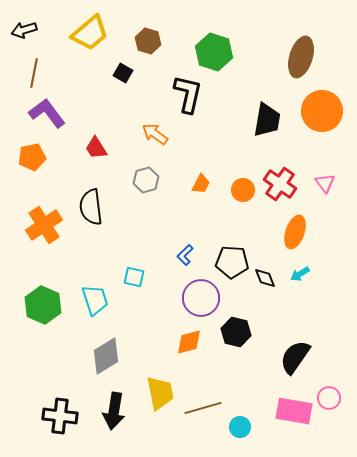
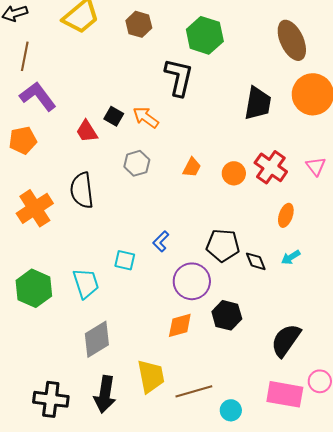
brown ellipse: (301, 57) -> (292, 40), turned -42
black square: (123, 73) -> (114, 116), moved
orange ellipse: (295, 232) -> (286, 215), size x0.7
blue L-shape: (185, 255) -> (161, 241), moved

